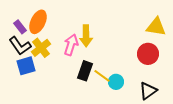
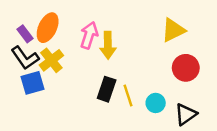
yellow triangle: (156, 27) -> (173, 30), moved, turned -35
pink arrow: (71, 45) -> (89, 35), moved
yellow line: (102, 76) -> (128, 95), turned 36
cyan circle: (116, 82) -> (156, 103), moved

